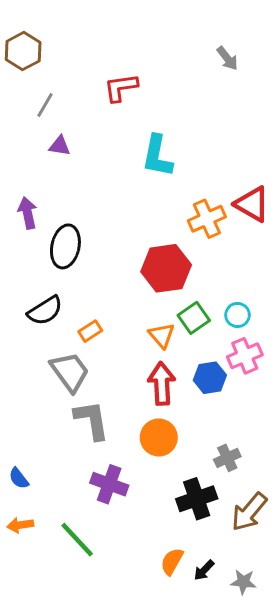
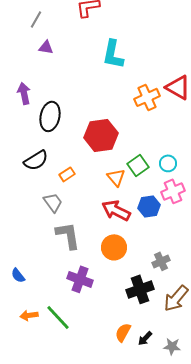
red hexagon: (166, 268) -> (101, 135), moved
gray trapezoid: (70, 372) -> (53, 202), size x0.7
red arrow: (162, 384) -> (116, 210), turned -60
orange arrow: (20, 525) -> (29, 315), moved

